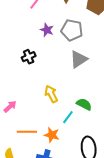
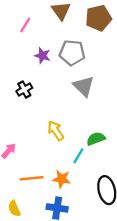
gray triangle: (79, 59) -> (84, 86), turned -36
green semicircle: (84, 104) -> (96, 139), turned -42

